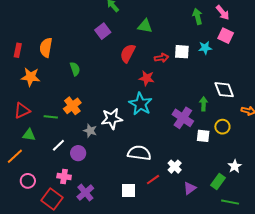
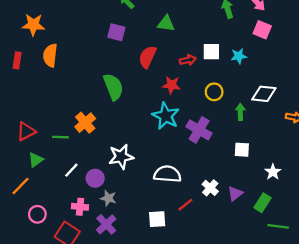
purple square: (103, 31) -> (116, 32), turned -35
cyan star: (205, 48) -> (239, 56), moved
green semicircle: (75, 69) -> (113, 87), moved, size x1.6
orange star: (31, 77) -> (33, 25), moved
white diamond: (224, 90) -> (264, 94), turned -60
purple cross: (183, 118) -> (199, 130), moved
white star: (112, 119) -> (121, 157), moved
yellow circle: (222, 127) -> (214, 92), moved
gray star: (90, 131) -> (108, 198), moved
green triangle: (29, 135) -> (36, 160), turned -40
white star: (235, 166) -> (273, 172), moved
purple triangle: (190, 188) -> (235, 194), moved

